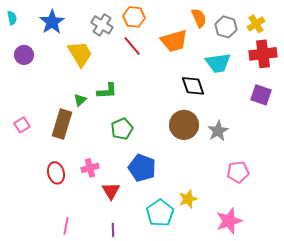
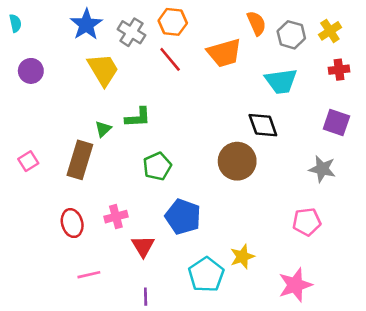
blue star: (52, 22) -> (86, 24), moved
red cross: (263, 54) -> (339, 70), size x0.6
black diamond: (193, 86) -> (263, 125), moved
gray star: (218, 131) -> (322, 169), moved, turned -30
pink line: (66, 226) -> (89, 275), moved, turned 66

